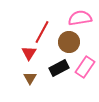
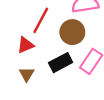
red triangle: (29, 53) -> (25, 45), turned 35

